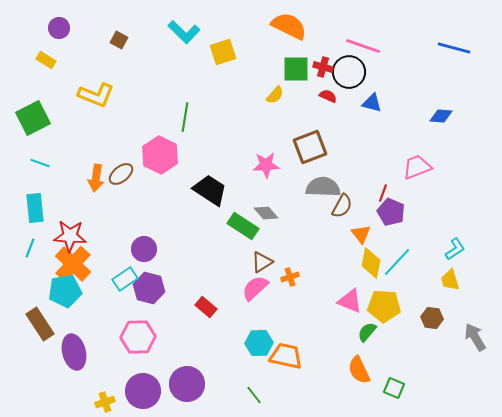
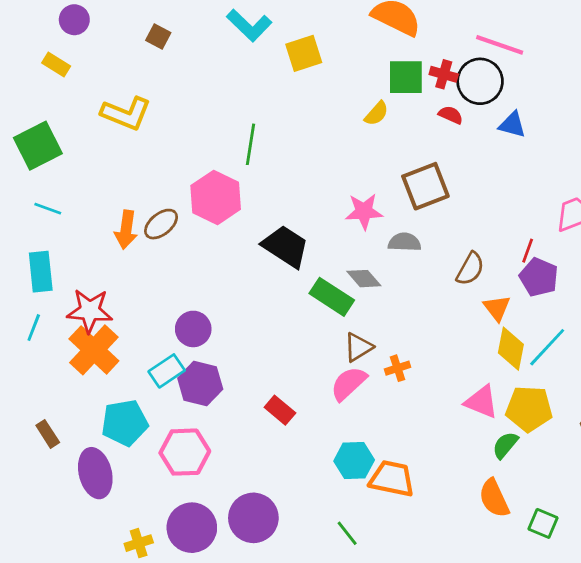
gray semicircle: (323, 187) -> (404, 242), moved, size x0.7
cyan pentagon: (65, 291) -> (125, 423), moved
brown rectangle: (40, 324) -> (48, 434), size x0.6

